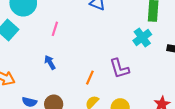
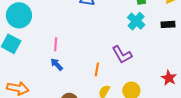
pink line: (55, 29) -> (56, 44), moved

